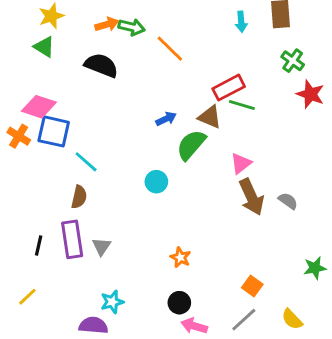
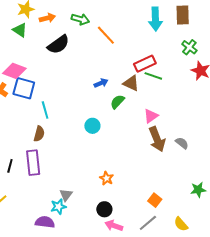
cyan arrow: (241, 22) -> (155, 19), size x1.6
orange arrow: (107, 24) -> (47, 18), moved
black semicircle: (101, 65) -> (58, 44), turned 120
green semicircle: (191, 145) -> (117, 102), size x0.7
cyan line: (86, 162) -> (45, 110), turned 30
gray triangle: (101, 246) -> (66, 195), moved

